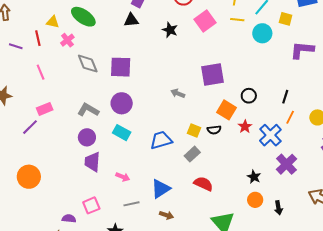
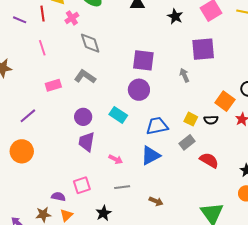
purple square: (121, 67) -> (143, 60), moved
purple square: (213, 74) -> (203, 49), moved
gray arrow: (178, 93) -> (184, 75), moved, turned 40
purple circle: (122, 103) -> (139, 90), moved
pink rectangle: (45, 109) -> (53, 85), moved
gray L-shape: (88, 110) -> (85, 77), moved
purple line: (30, 127) -> (28, 116), moved
red semicircle: (203, 184) -> (209, 160), moved
blue triangle: (161, 189) -> (151, 155), moved

